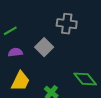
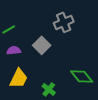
gray cross: (67, 24) -> (64, 22), turned -30

